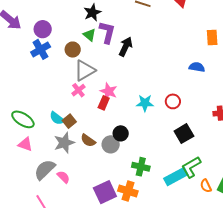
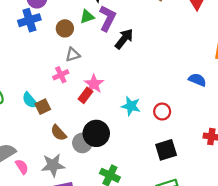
green triangle: (89, 35) -> (87, 17), turned 48
gray triangle: (85, 70) -> (73, 55), size x0.6
black circle: (121, 133) -> (96, 133), size x1.5
gray star: (64, 143) -> (53, 165), moved

